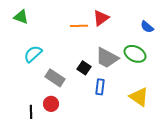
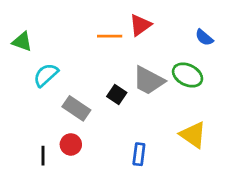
green triangle: (21, 17) -> (22, 42), moved
blue rectangle: (100, 87) -> (139, 154), moved

